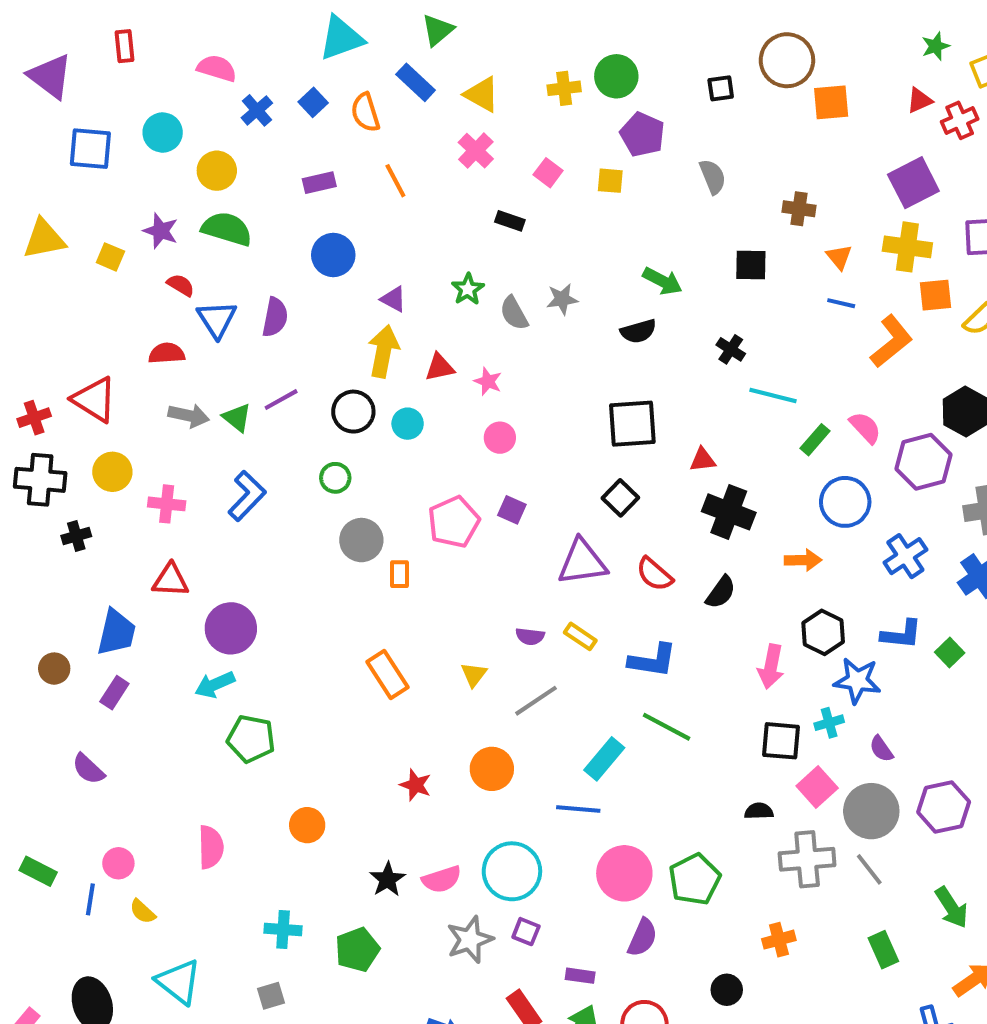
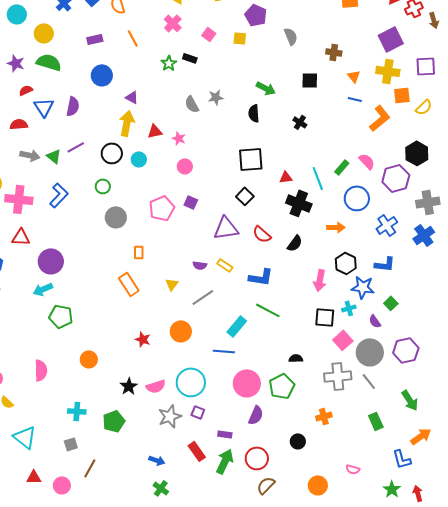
red semicircle: (181, 285) -> (26, 90), turned -56
green star: (468, 289) -> (169, 63), moved
black semicircle: (638, 331) -> (254, 113), turned 102
cyan line: (773, 395) -> (318, 178), moved, turned 55
pink cross: (167, 504) -> (19, 199), size x1.5
orange rectangle: (400, 574) -> (139, 252), moved
green square: (950, 652) -> (391, 303), moved
black semicircle: (759, 811) -> (296, 358), moved

